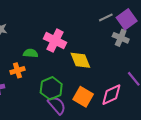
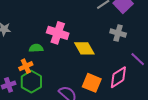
gray cross: (121, 38) -> (118, 33), moved
green hexagon: (51, 88) -> (31, 82), moved

